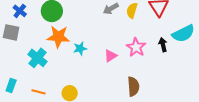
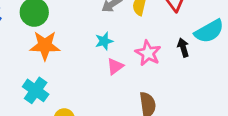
cyan star: (80, 48) -> (104, 41), moved
cyan cross: (38, 58) -> (36, 90), moved

